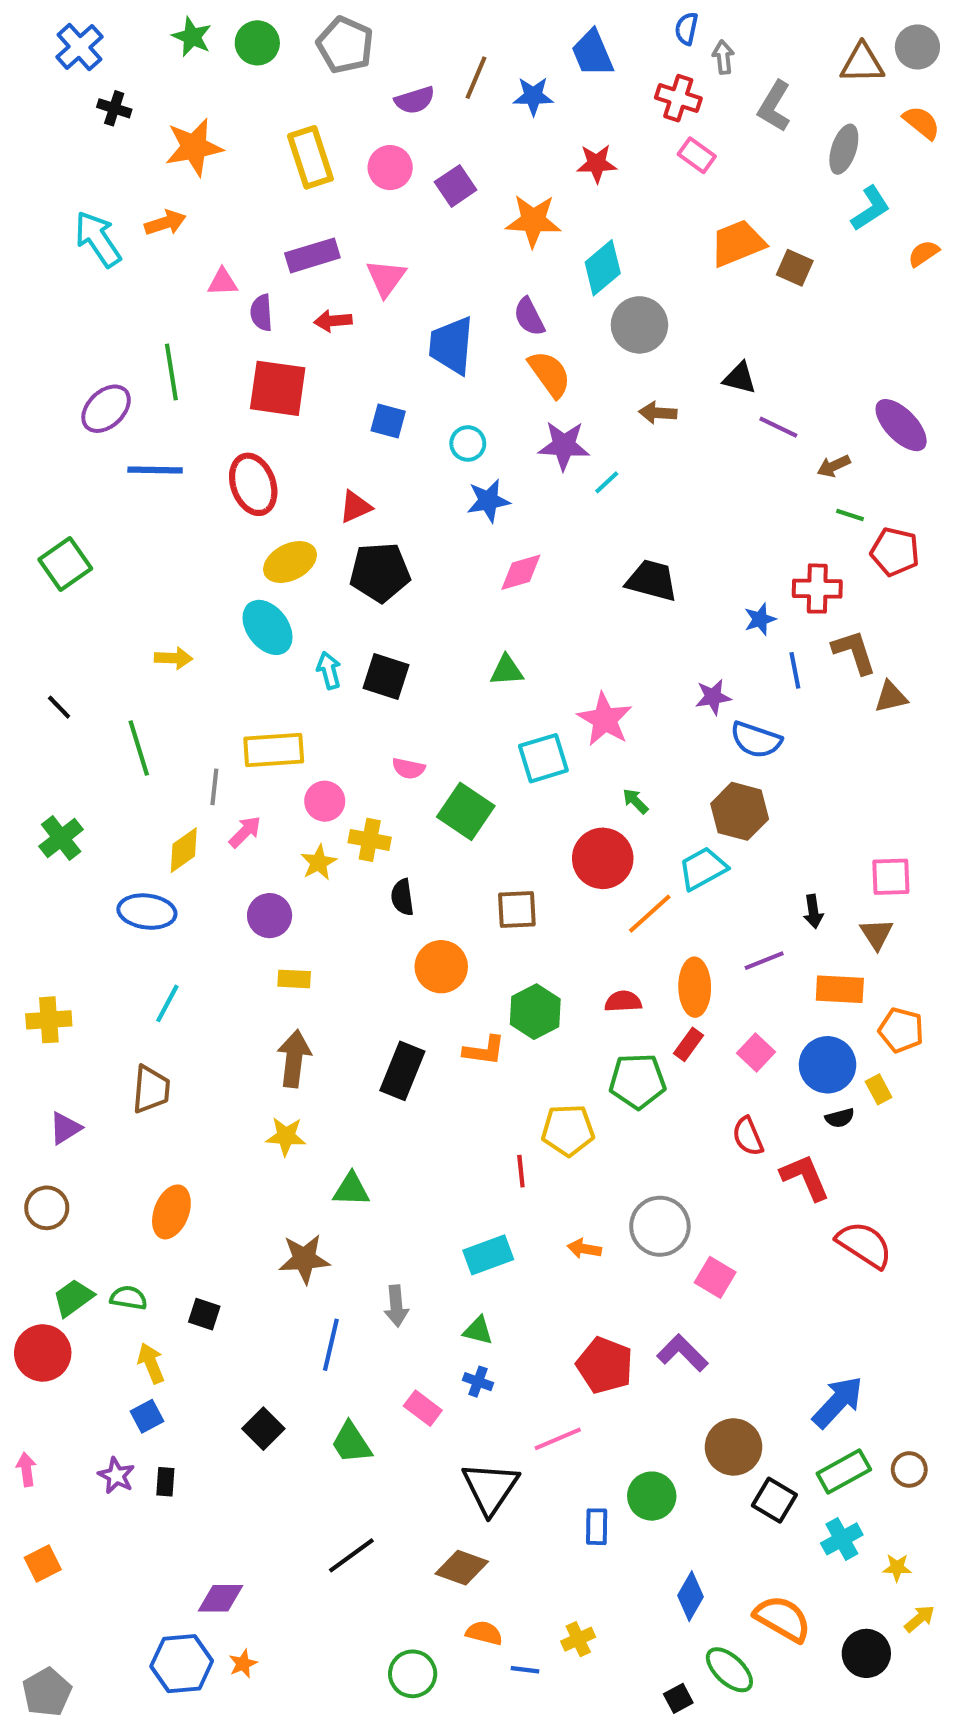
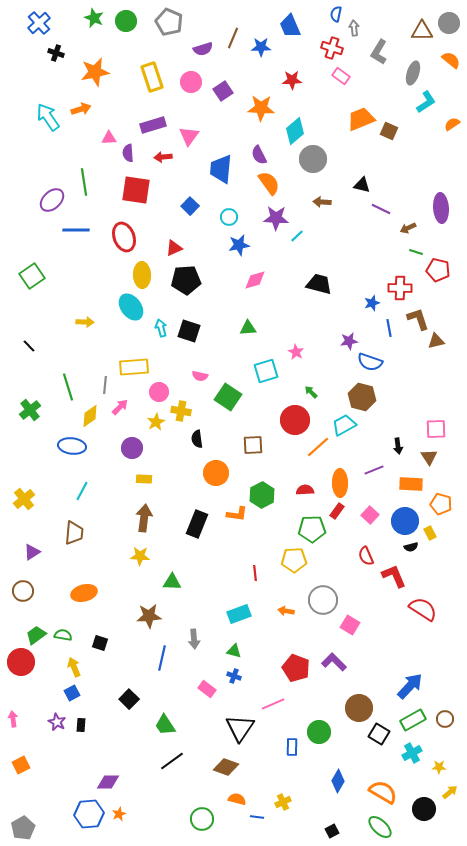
blue square: (388, 421) -> (190, 206), turned 30
purple ellipse: (901, 425) -> (441, 208), turned 40
yellow ellipse: (290, 562) -> (142, 275), turned -65
pink star: (605, 719) -> (296, 352), size x0.6
green line: (139, 748) -> (68, 387), moved
yellow cross: (49, 1020) -> (24, 499), turned -35
yellow pentagon: (568, 1130) -> (294, 560), moved
orange ellipse: (171, 1212) -> (84, 593), turned 55
green trapezoid: (351, 1443) -> (165, 725), moved
green ellipse: (729, 1670) -> (380, 827), moved

